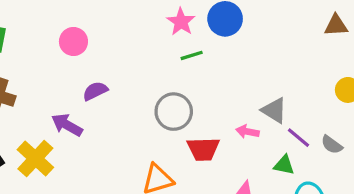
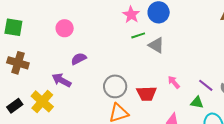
gray triangle: (274, 110) -> (156, 45), moved
gray circle: (174, 112) -> (115, 86), moved
pink arrow: (247, 132) -> (174, 82), turned 40

